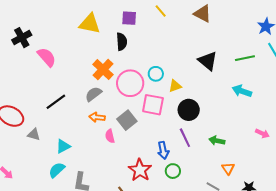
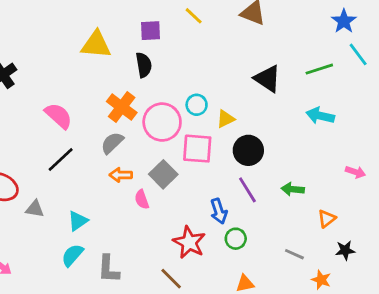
pink semicircle: (47, 57) -> (58, 116), moved
orange triangle: (228, 168) -> (327, 219), moved, turned 32

